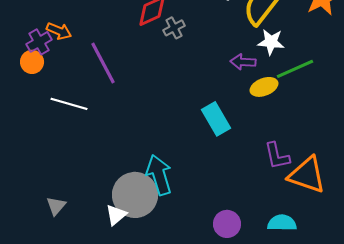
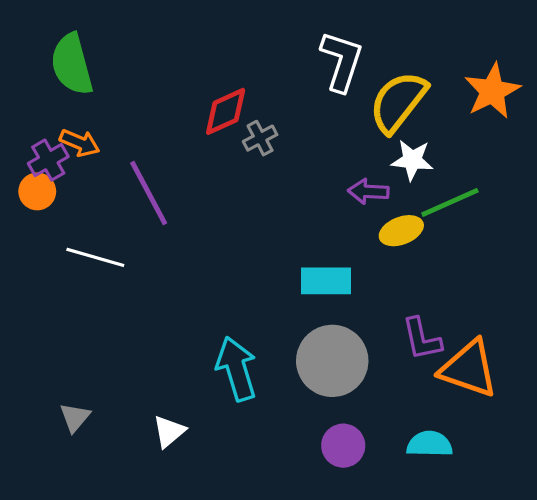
cyan rectangle: (216, 119) -> (326, 281), turned -60
gray circle: (135, 195) -> (332, 361), moved

